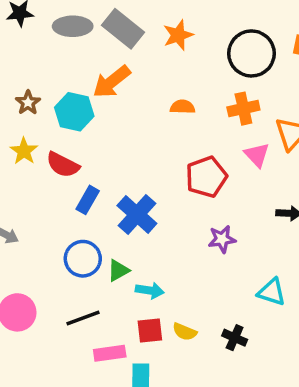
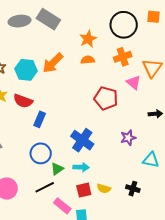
orange star: (178, 35) -> (88, 39), moved
orange arrow: (112, 82) -> (53, 63), moved
red pentagon: (206, 177) -> (106, 98), turned -30
blue cross: (137, 215) -> (82, 140), moved
purple star: (222, 239) -> (128, 138), moved
green triangle: (118, 270) -> (57, 169), moved
pink rectangle: (110, 353) -> (62, 206), turned 54

